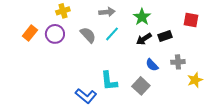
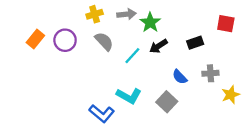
yellow cross: (63, 11) -> (95, 14), moved
green star: (142, 17) -> (150, 22), moved
cyan line: (112, 34) -> (132, 56), moved
black arrow: (144, 39) -> (158, 46), moved
cyan L-shape: (109, 81) -> (129, 96), turned -55

